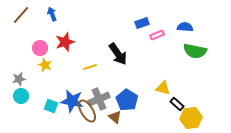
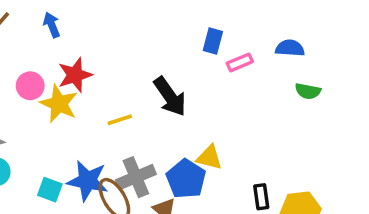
blue rectangle: (142, 23) -> (213, 41), turned -56
green semicircle: (195, 51) -> (308, 91), size x0.6
yellow star: (45, 65) -> (59, 104), moved, size x1.5
yellow triangle: (163, 88) -> (209, 157), moved
black rectangle: (177, 104) -> (261, 197), moved, turned 40

